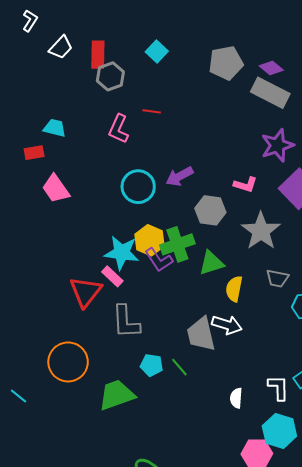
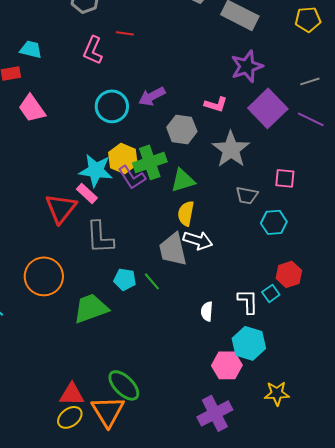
yellow semicircle: (234, 289) -> (186, 213), moved

